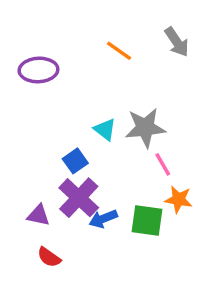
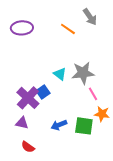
gray arrow: (177, 42) -> (90, 17), moved
purple ellipse: (38, 70) -> (22, 28), moved
purple cross: (79, 198) -> (28, 98), moved

